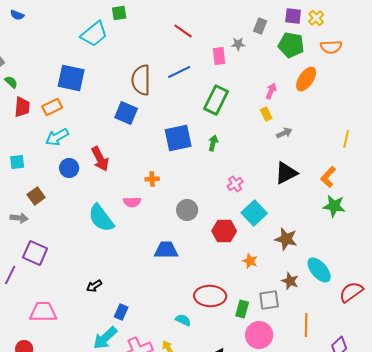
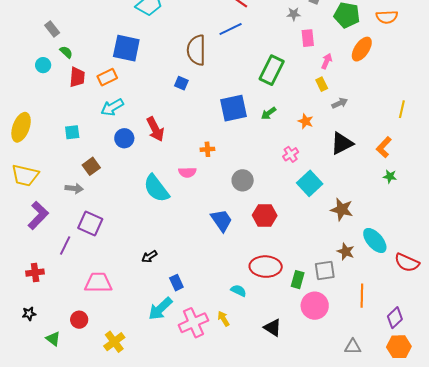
pink rectangle: (219, 56) -> (308, 38), moved
blue line: (179, 72) -> (231, 29), moved
blue square: (126, 113) -> (181, 83), size x0.6
green arrow: (213, 143) -> (269, 113), turned -140
green star: (334, 206) -> (390, 176), size x0.6
red hexagon: (224, 231) -> (265, 215), moved
blue trapezoid: (166, 250) -> (221, 220), turned 55
orange star: (250, 261) -> (306, 121), moved
red semicircle: (351, 292) -> (407, 263), turned -120
blue rectangle: (121, 312) -> (176, 283), turned -49

